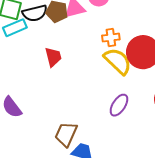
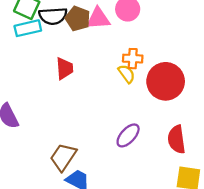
yellow semicircle: (118, 61) -> (127, 74), moved, size x0.6

